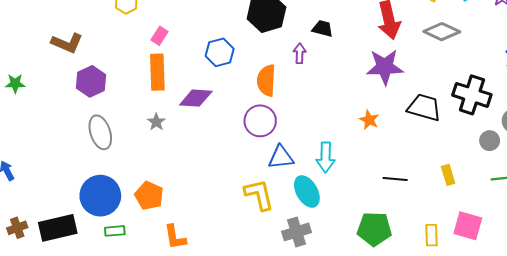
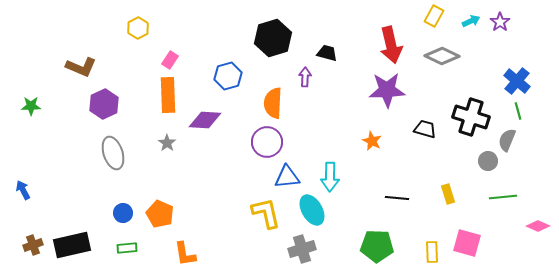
black trapezoid: (424, 107) -> (425, 129), size x0.7
blue circle: (100, 196) -> (123, 213), moved, size x0.5

